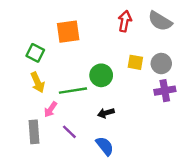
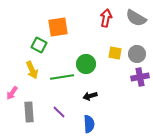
green square: (35, 53) -> (39, 45), moved
pink arrow: (51, 109) -> (12, 93), moved
blue semicircle: (105, 146) -> (89, 124), turned 36

